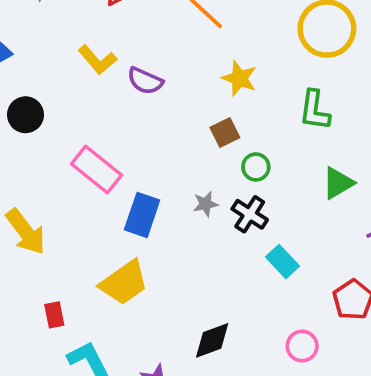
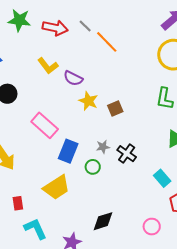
yellow star: (239, 78) -> (88, 101), moved
green circle: (256, 167) -> (93, 167), moved
cyan rectangle: (282, 262) -> (162, 178), moved

